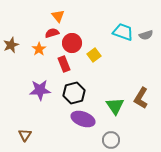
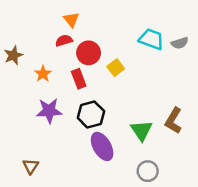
orange star: (39, 49) -> (43, 74), moved
purple ellipse: (83, 119) -> (102, 146), turned 40
gray circle: (111, 140) -> (148, 171), moved

